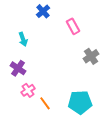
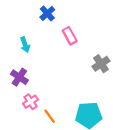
pink rectangle: (73, 26) -> (70, 36), moved

